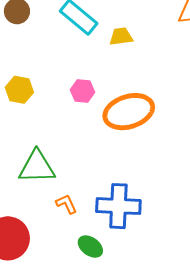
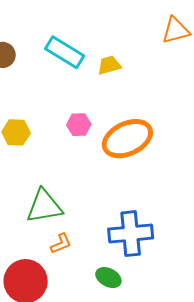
orange L-shape: (66, 204) -> (61, 244), moved, turned 100

